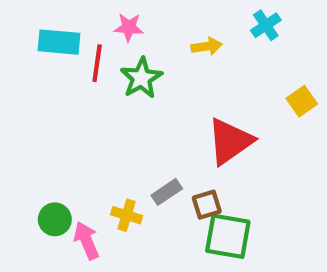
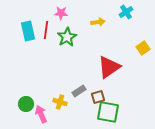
cyan rectangle: (59, 42) -> (28, 31), moved, turned 72

